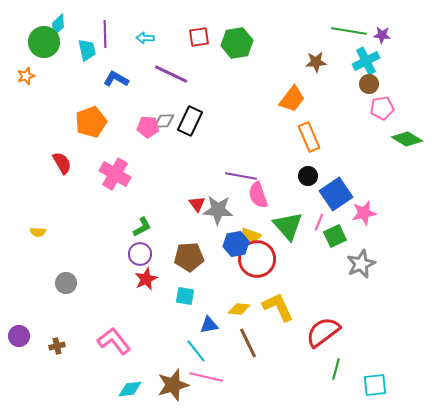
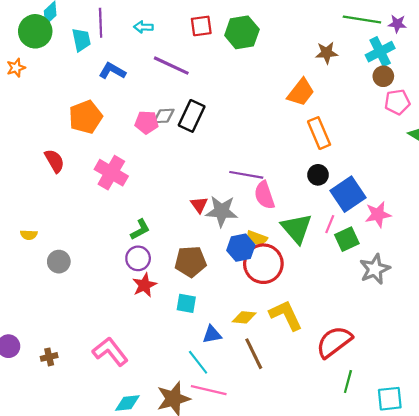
gray circle: (66, 283) -> (59, 262), moved

